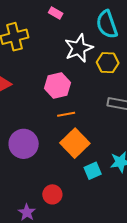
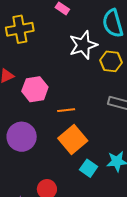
pink hexagon: (58, 85) -> (35, 89), moved
cyan square: (93, 171) -> (89, 168), turned -36

